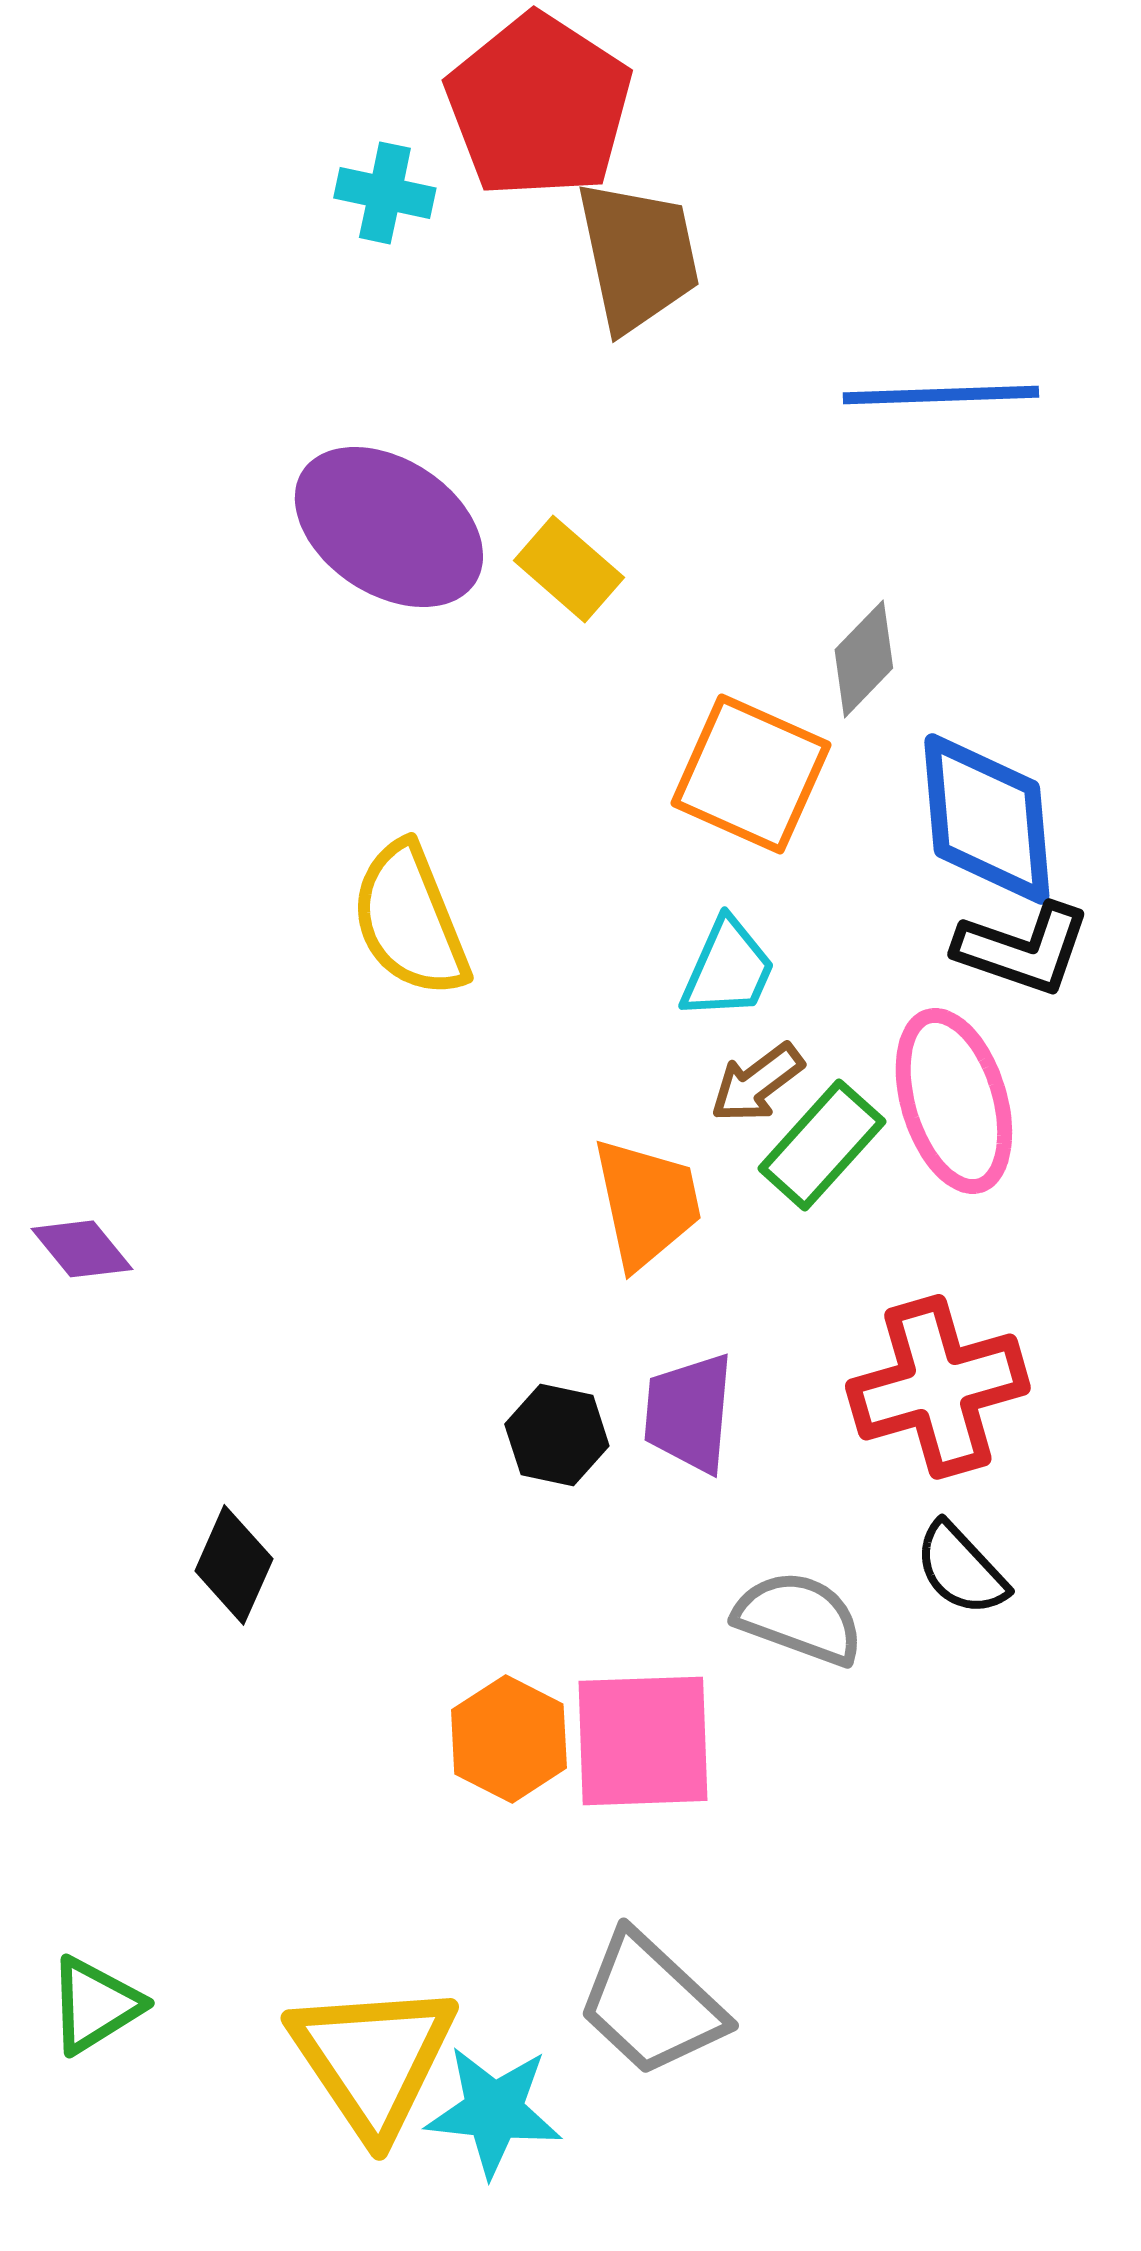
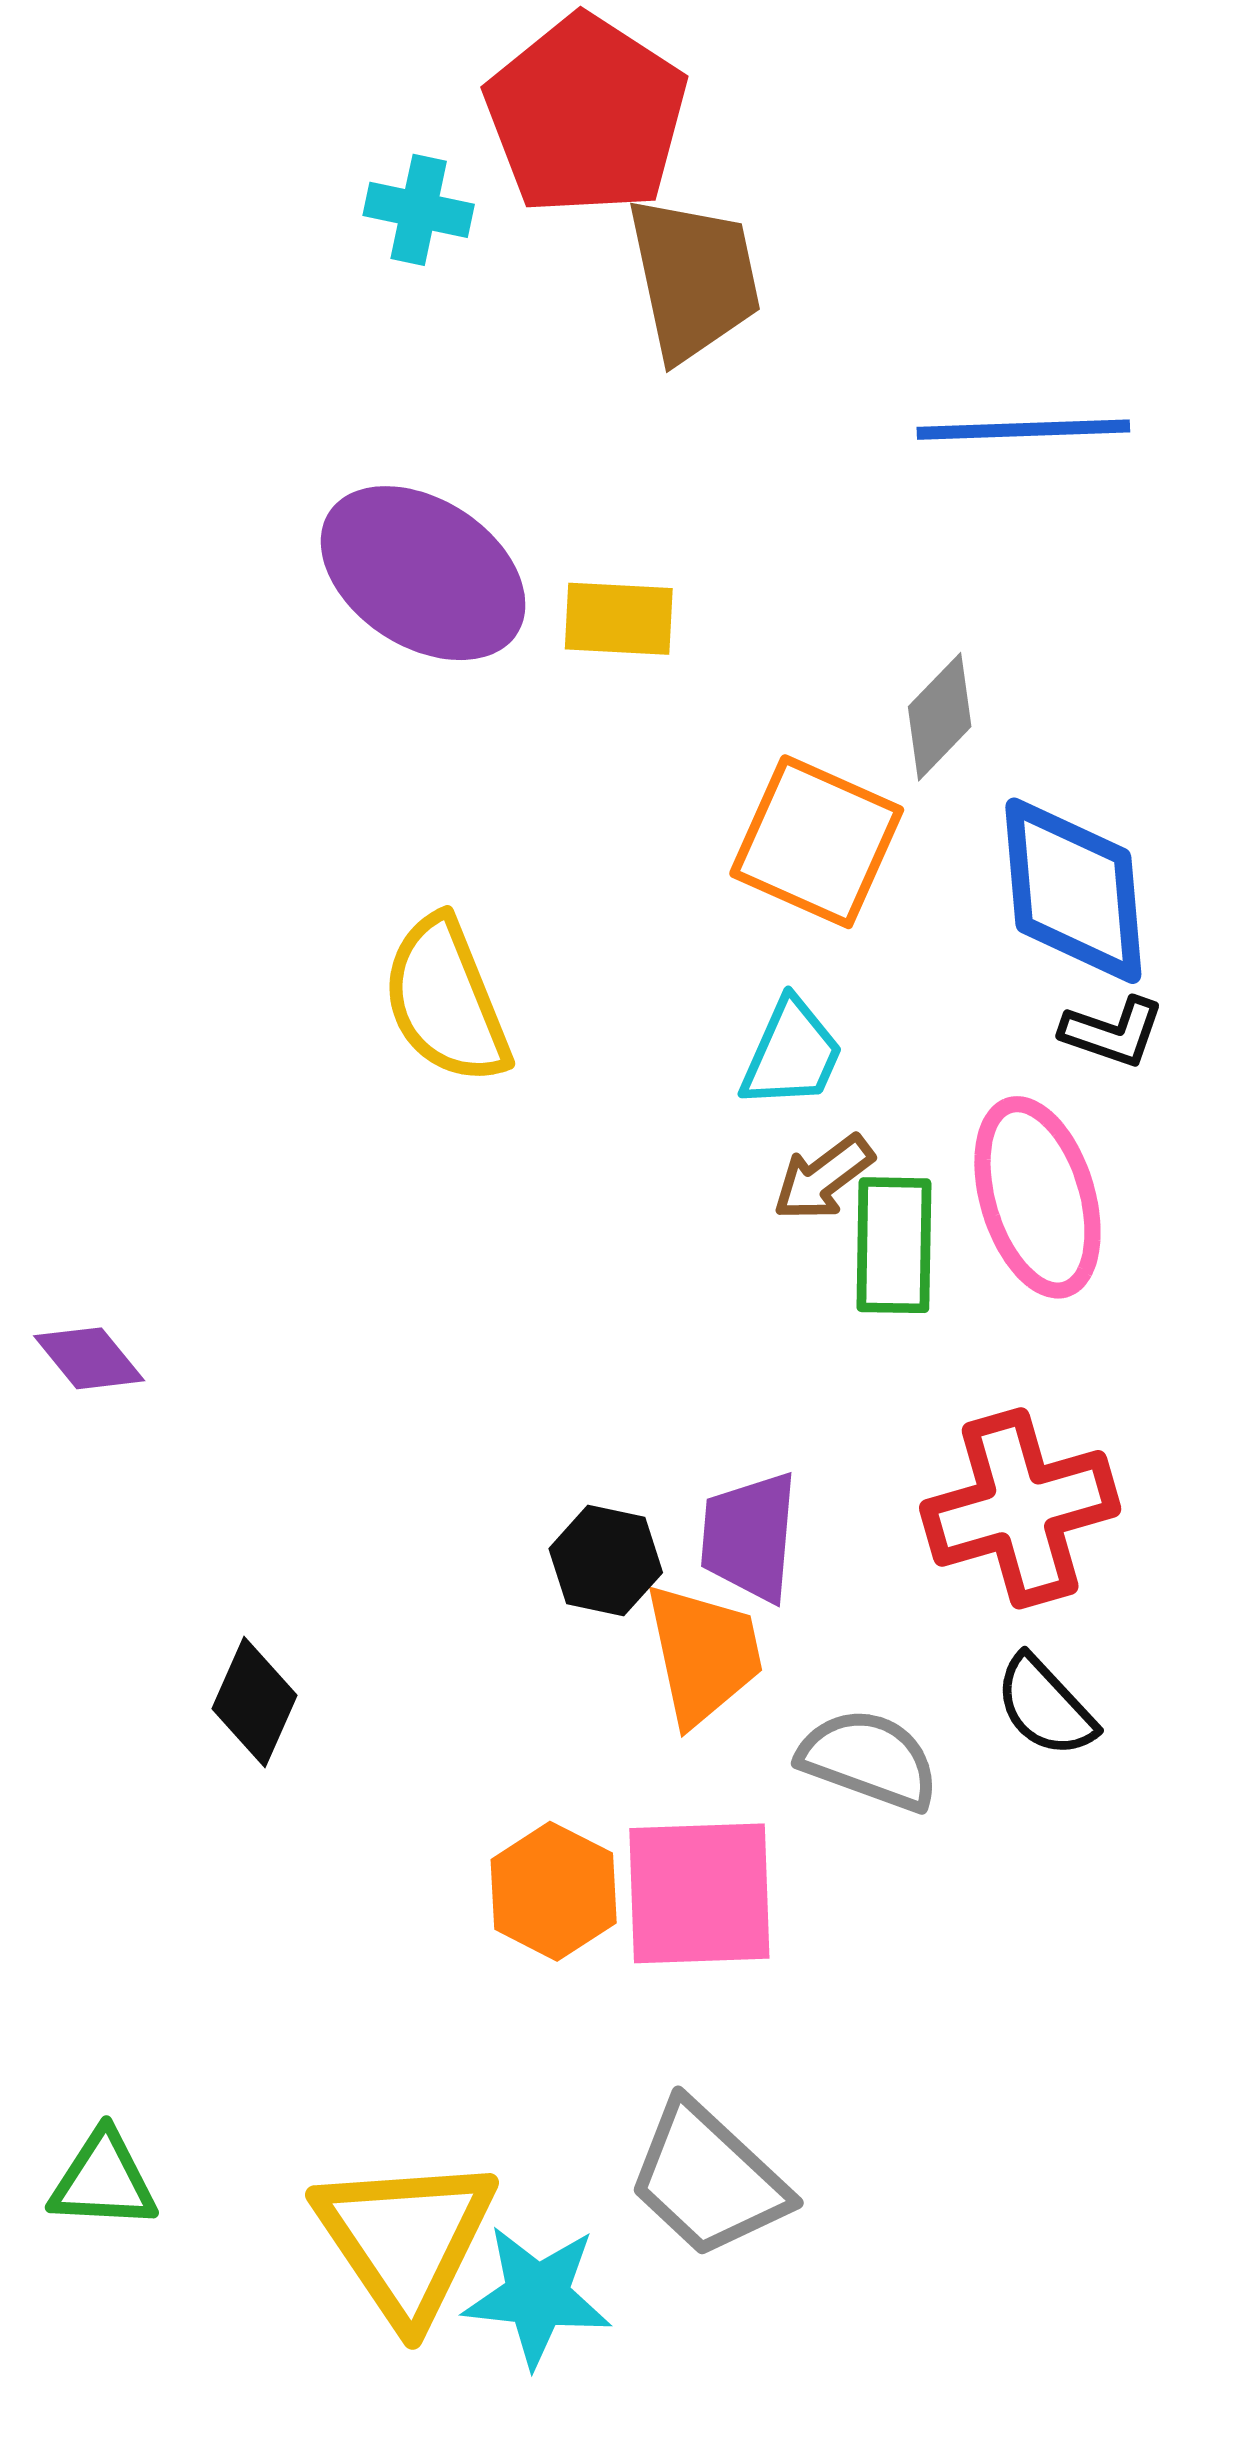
yellow rectangle: (569, 569) -> (619, 619), turned -38
black L-shape: (1023, 949) -> (1113, 1032), size x0.7
green rectangle: (822, 1145) -> (894, 1245), turned -41
orange trapezoid: (647, 1203) -> (704, 1654), moved
green triangle: (95, 2005) -> (103, 2180), turned 35

